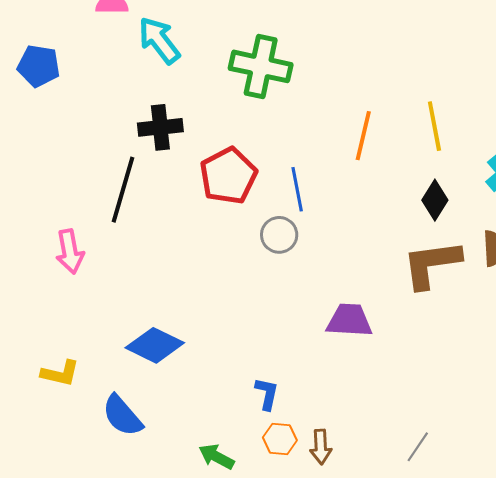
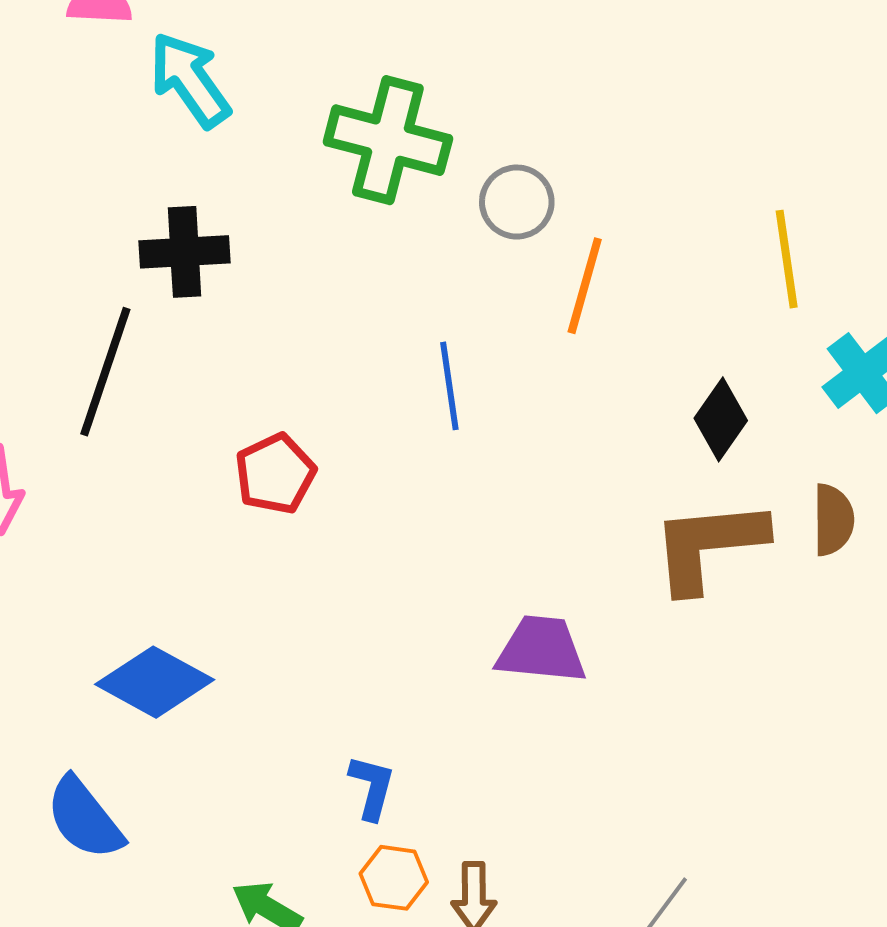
yellow line: (434, 126) -> (787, 259), moved
red pentagon: (228, 176) -> (275, 474), moved, size x0.7
gray circle: (279, 235) -> (517, 202), moved

